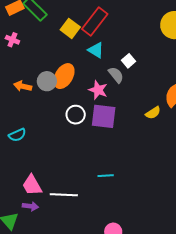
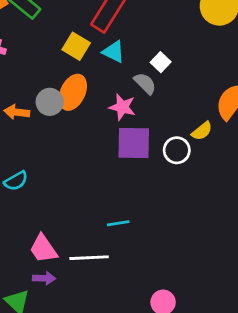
yellow square: (70, 28) -> (76, 46), moved
white circle: (76, 115) -> (177, 150), moved
cyan line: (106, 176) -> (118, 223), moved

